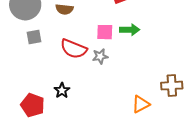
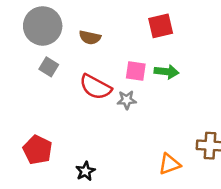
gray square: (34, 37) -> (49, 67), turned 35
black star: (62, 90) -> (85, 171), moved

